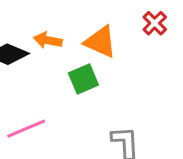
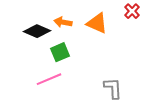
green square: (83, 79) -> (60, 52), moved

